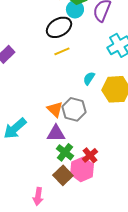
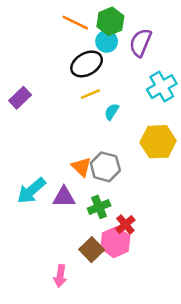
cyan semicircle: (89, 78) -> (112, 112), moved
purple triangle: (56, 133) -> (64, 197), moved
green cross: (65, 152) -> (99, 207), moved, turned 30

